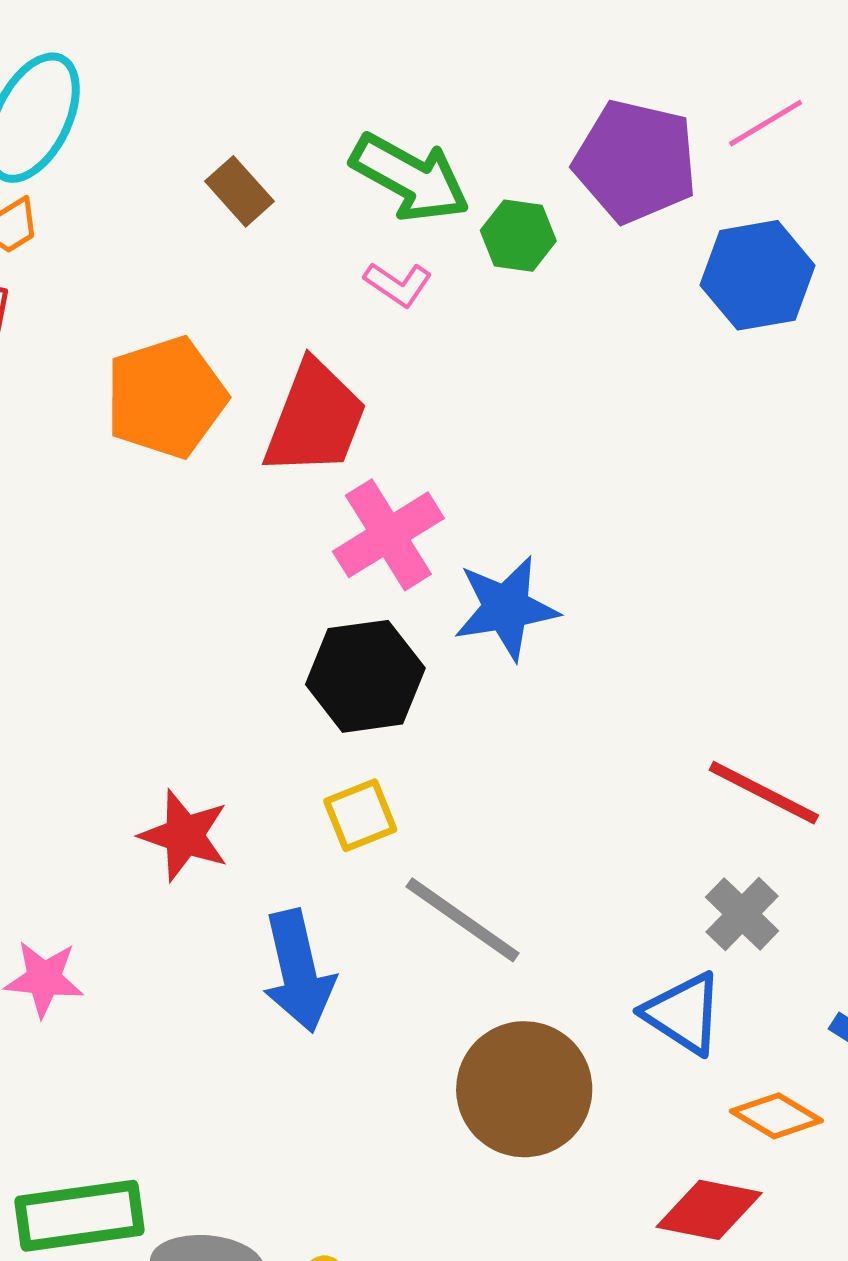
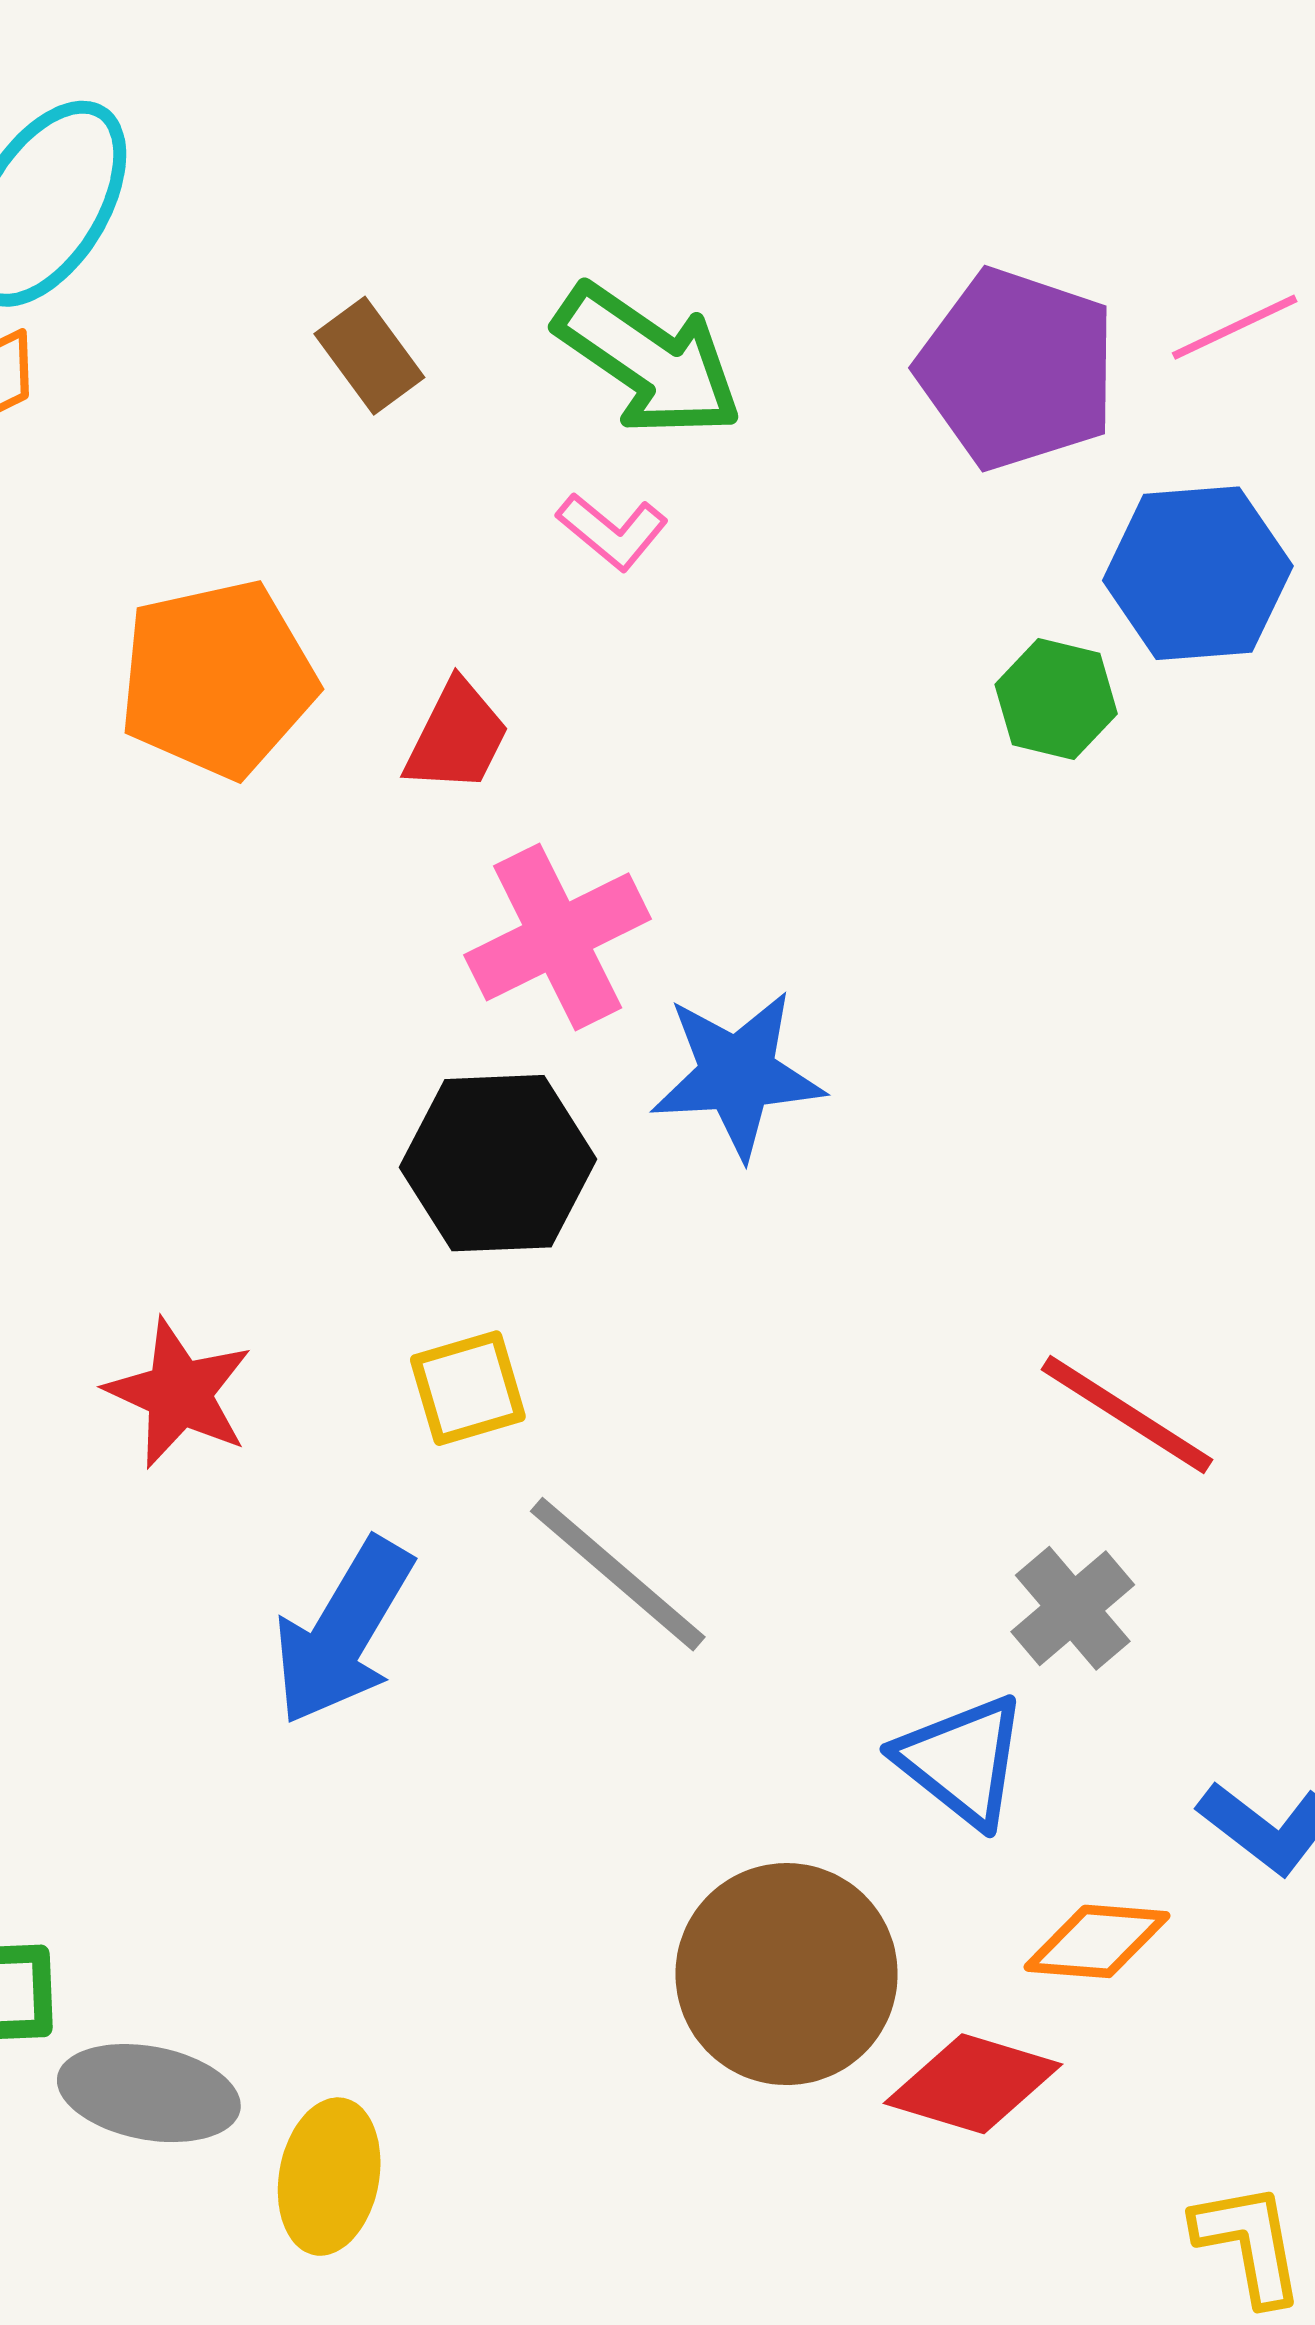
green hexagon: (518, 236) -> (1056, 699), moved
red trapezoid: (315, 419) -> (457, 737), size x0.6
blue arrow: (298, 971) -> (343, 1632), turned 38
brown circle: (524, 1089) -> (787, 1974), moved
orange diamond: (776, 1116) -> (1097, 1941), turned -32

